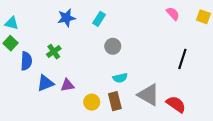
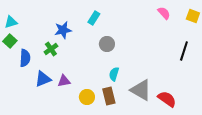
blue star: (66, 18) -> (63, 30), moved
cyan triangle: (12, 23) -> (11, 22), turned -32
black line: (182, 59) -> (184, 51), moved
cyan semicircle: (120, 78) -> (114, 74), turned 120

